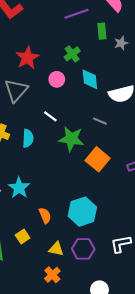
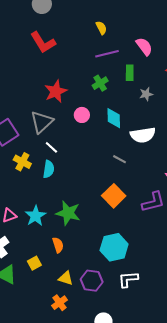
gray star: (121, 43) -> (146, 94), moved
green cross: (72, 54) -> (100, 83), moved
white line: (50, 116) -> (51, 147), moved
green star: (71, 139) -> (68, 213), moved
cyan hexagon: (82, 212) -> (114, 247), moved

